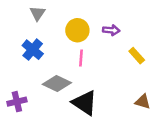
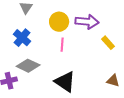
purple arrow: (111, 30) -> (87, 22), size x1.6
gray diamond: (57, 83) -> (28, 66), moved

